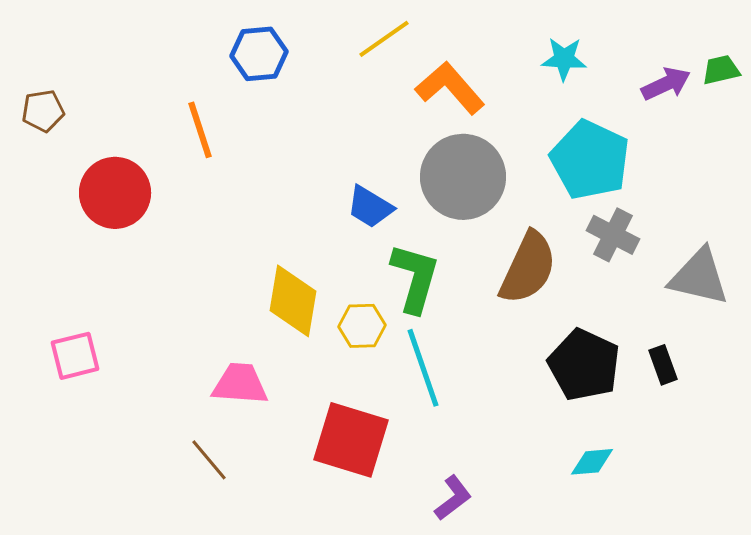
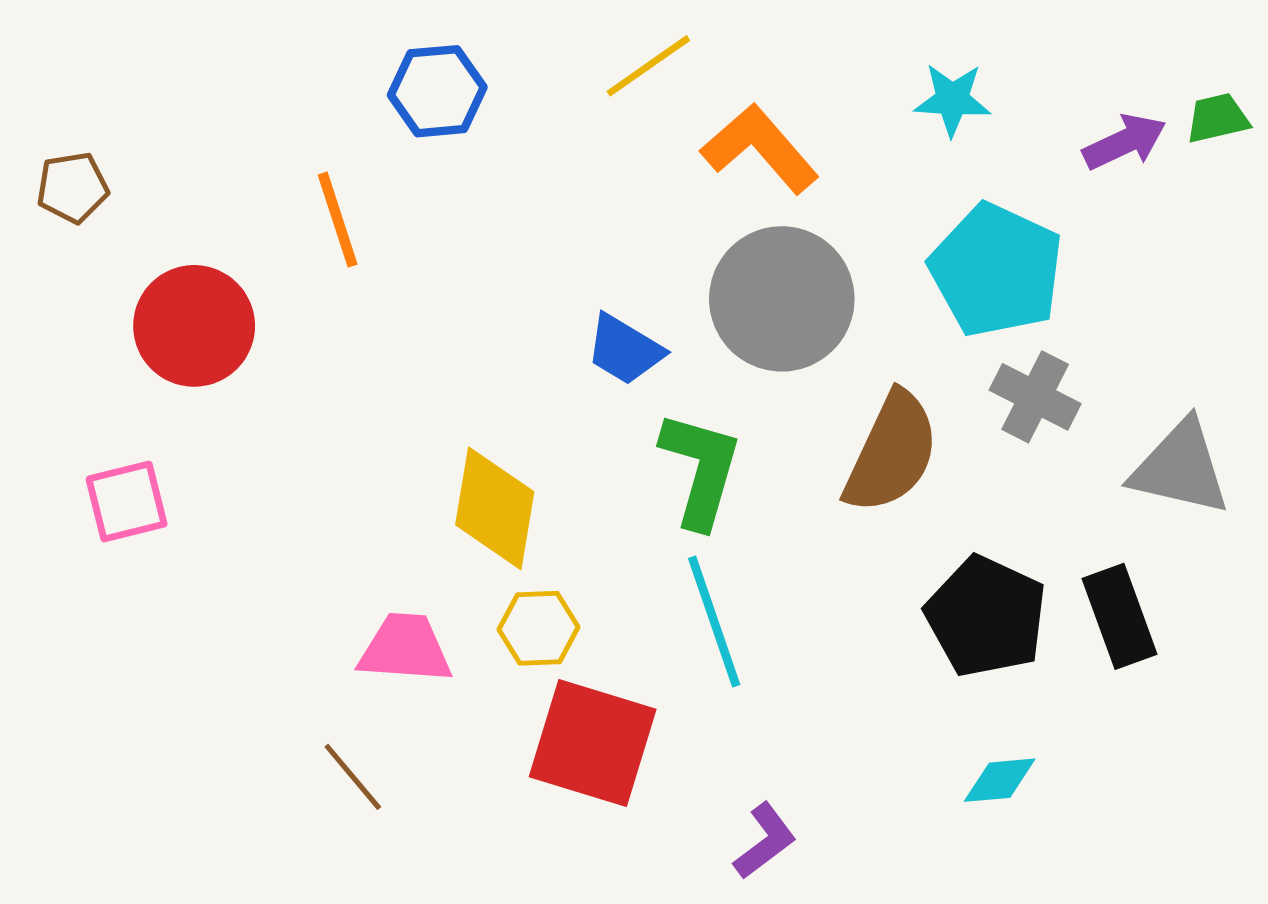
yellow hexagon: (362, 326) -> (539, 628), moved
pink square: (75, 356) -> (127, 502), moved
black rectangle: (663, 365) -> (1120, 616), size x1.5

